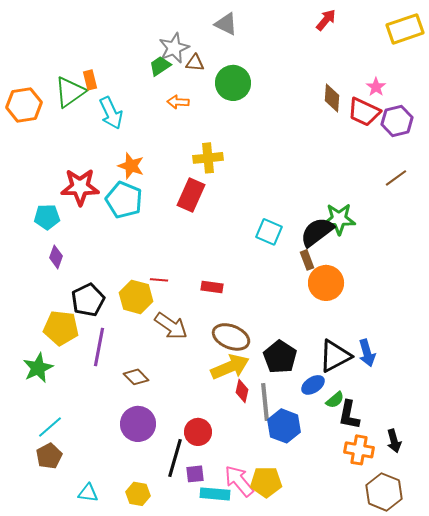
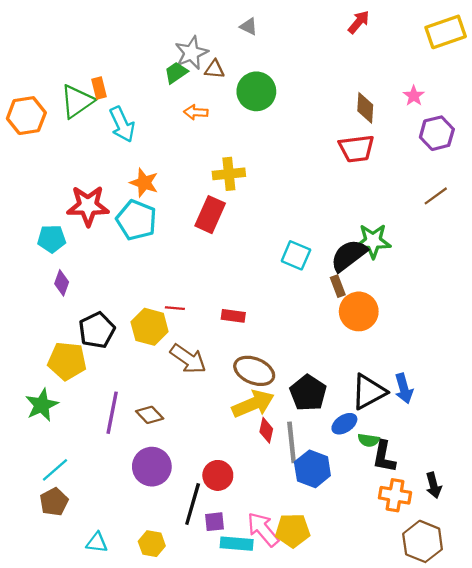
gray triangle: (226, 24) -> (249, 26), size x0.7
red trapezoid: (364, 112) -> (357, 149), moved, turned -32
purple line: (99, 347) -> (112, 413), moved
green semicircle: (335, 400) -> (369, 440), turned 48

